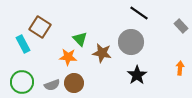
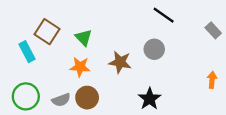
green triangle: (80, 39) -> (84, 37), moved
gray circle: (131, 42) -> (154, 49), size x0.7
black star: (137, 75) -> (150, 99), moved

